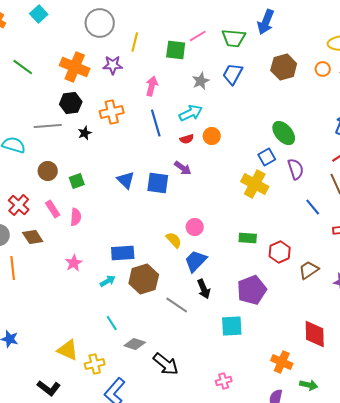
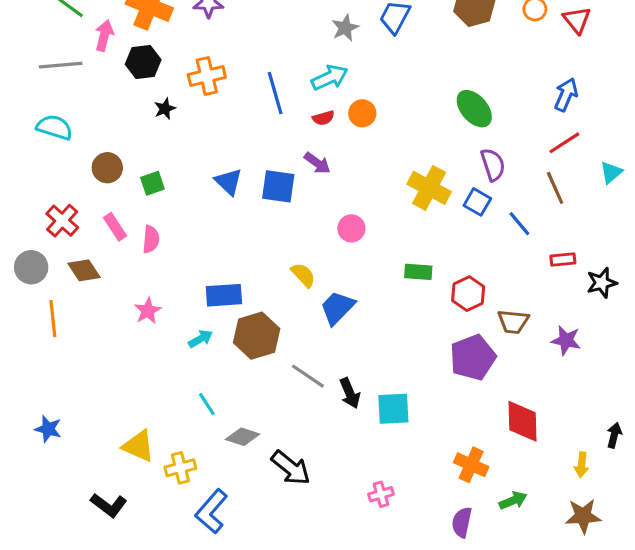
pink arrow: (152, 86) -> (104, 36), moved
gray line: (48, 126) -> (61, 65), moved
blue square: (267, 157) -> (477, 202), moved, turned -30
pink circle: (195, 227) -> (351, 228), moved
brown trapezoid: (309, 270) -> (513, 322), turned -140
black arrow: (204, 289) -> (350, 393), moved
purple pentagon: (252, 290) -> (473, 357), moved
green arrow: (309, 385) -> (513, 500), turned -36

